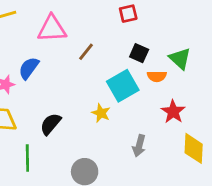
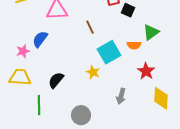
brown line: (86, 52) -> (90, 27), moved, turned -64
black square: (139, 53) -> (128, 10), moved
green triangle: (180, 59) -> (151, 32), turned 42

